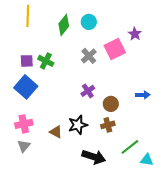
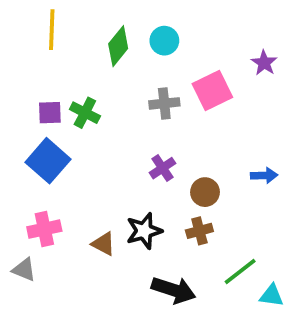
purple star: (135, 34) -> (264, 63), moved
gray cross: (89, 56) -> (164, 103), turned 35
gray triangle: (24, 146) -> (24, 270), moved, turned -48

